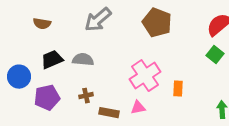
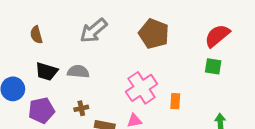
brown semicircle: (42, 24) -> (36, 35), turned 66
green square: (215, 55) -> (213, 66), turned -30
black trapezoid: (52, 60) -> (47, 72), turned -140

